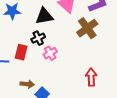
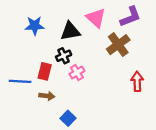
red arrow: (91, 77) -> (137, 81), moved
brown arrow: (27, 84) -> (47, 96), moved

